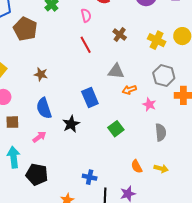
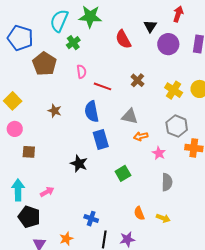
pink semicircle: (86, 15) -> (81, 72), moved
red line: (86, 45) -> (103, 86), turned -48
blue semicircle: (44, 108) -> (92, 112), moved
brown square: (12, 122) -> (29, 152), moved
black star: (71, 124) -> (79, 164), turned -30
pink arrow: (39, 137) -> (47, 192), moved
black pentagon: (37, 174) -> (29, 217), moved

